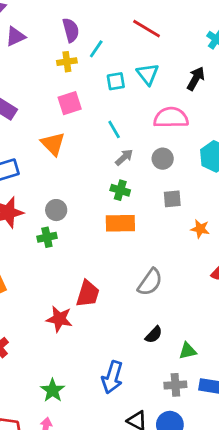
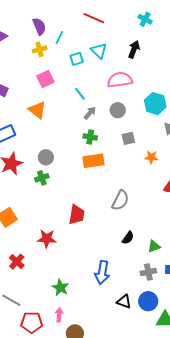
red star: (59, 319) -> (47, 239), moved

